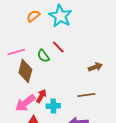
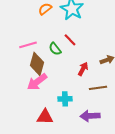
red arrow: (41, 96) -> (83, 69), moved
pink arrow: (25, 103) -> (37, 82), moved

